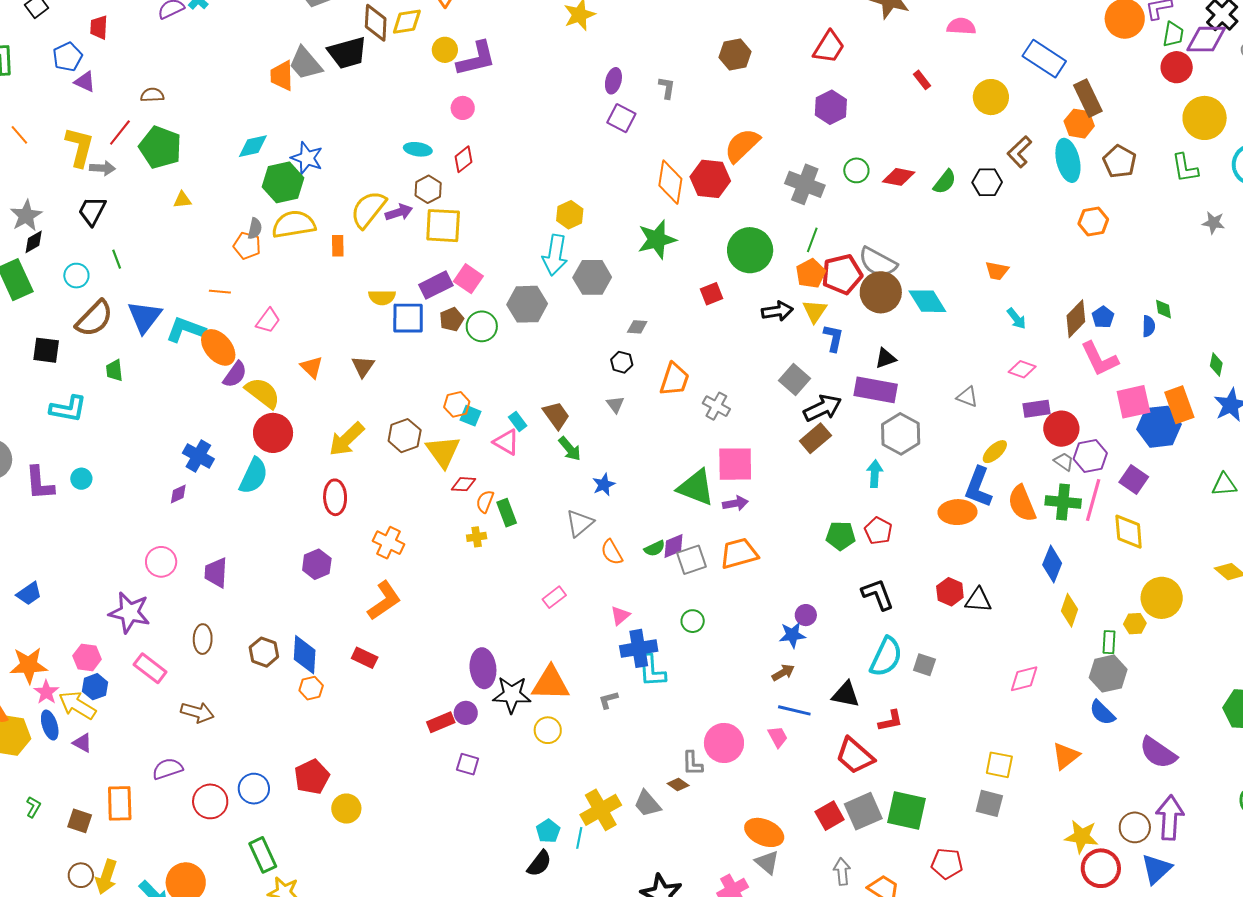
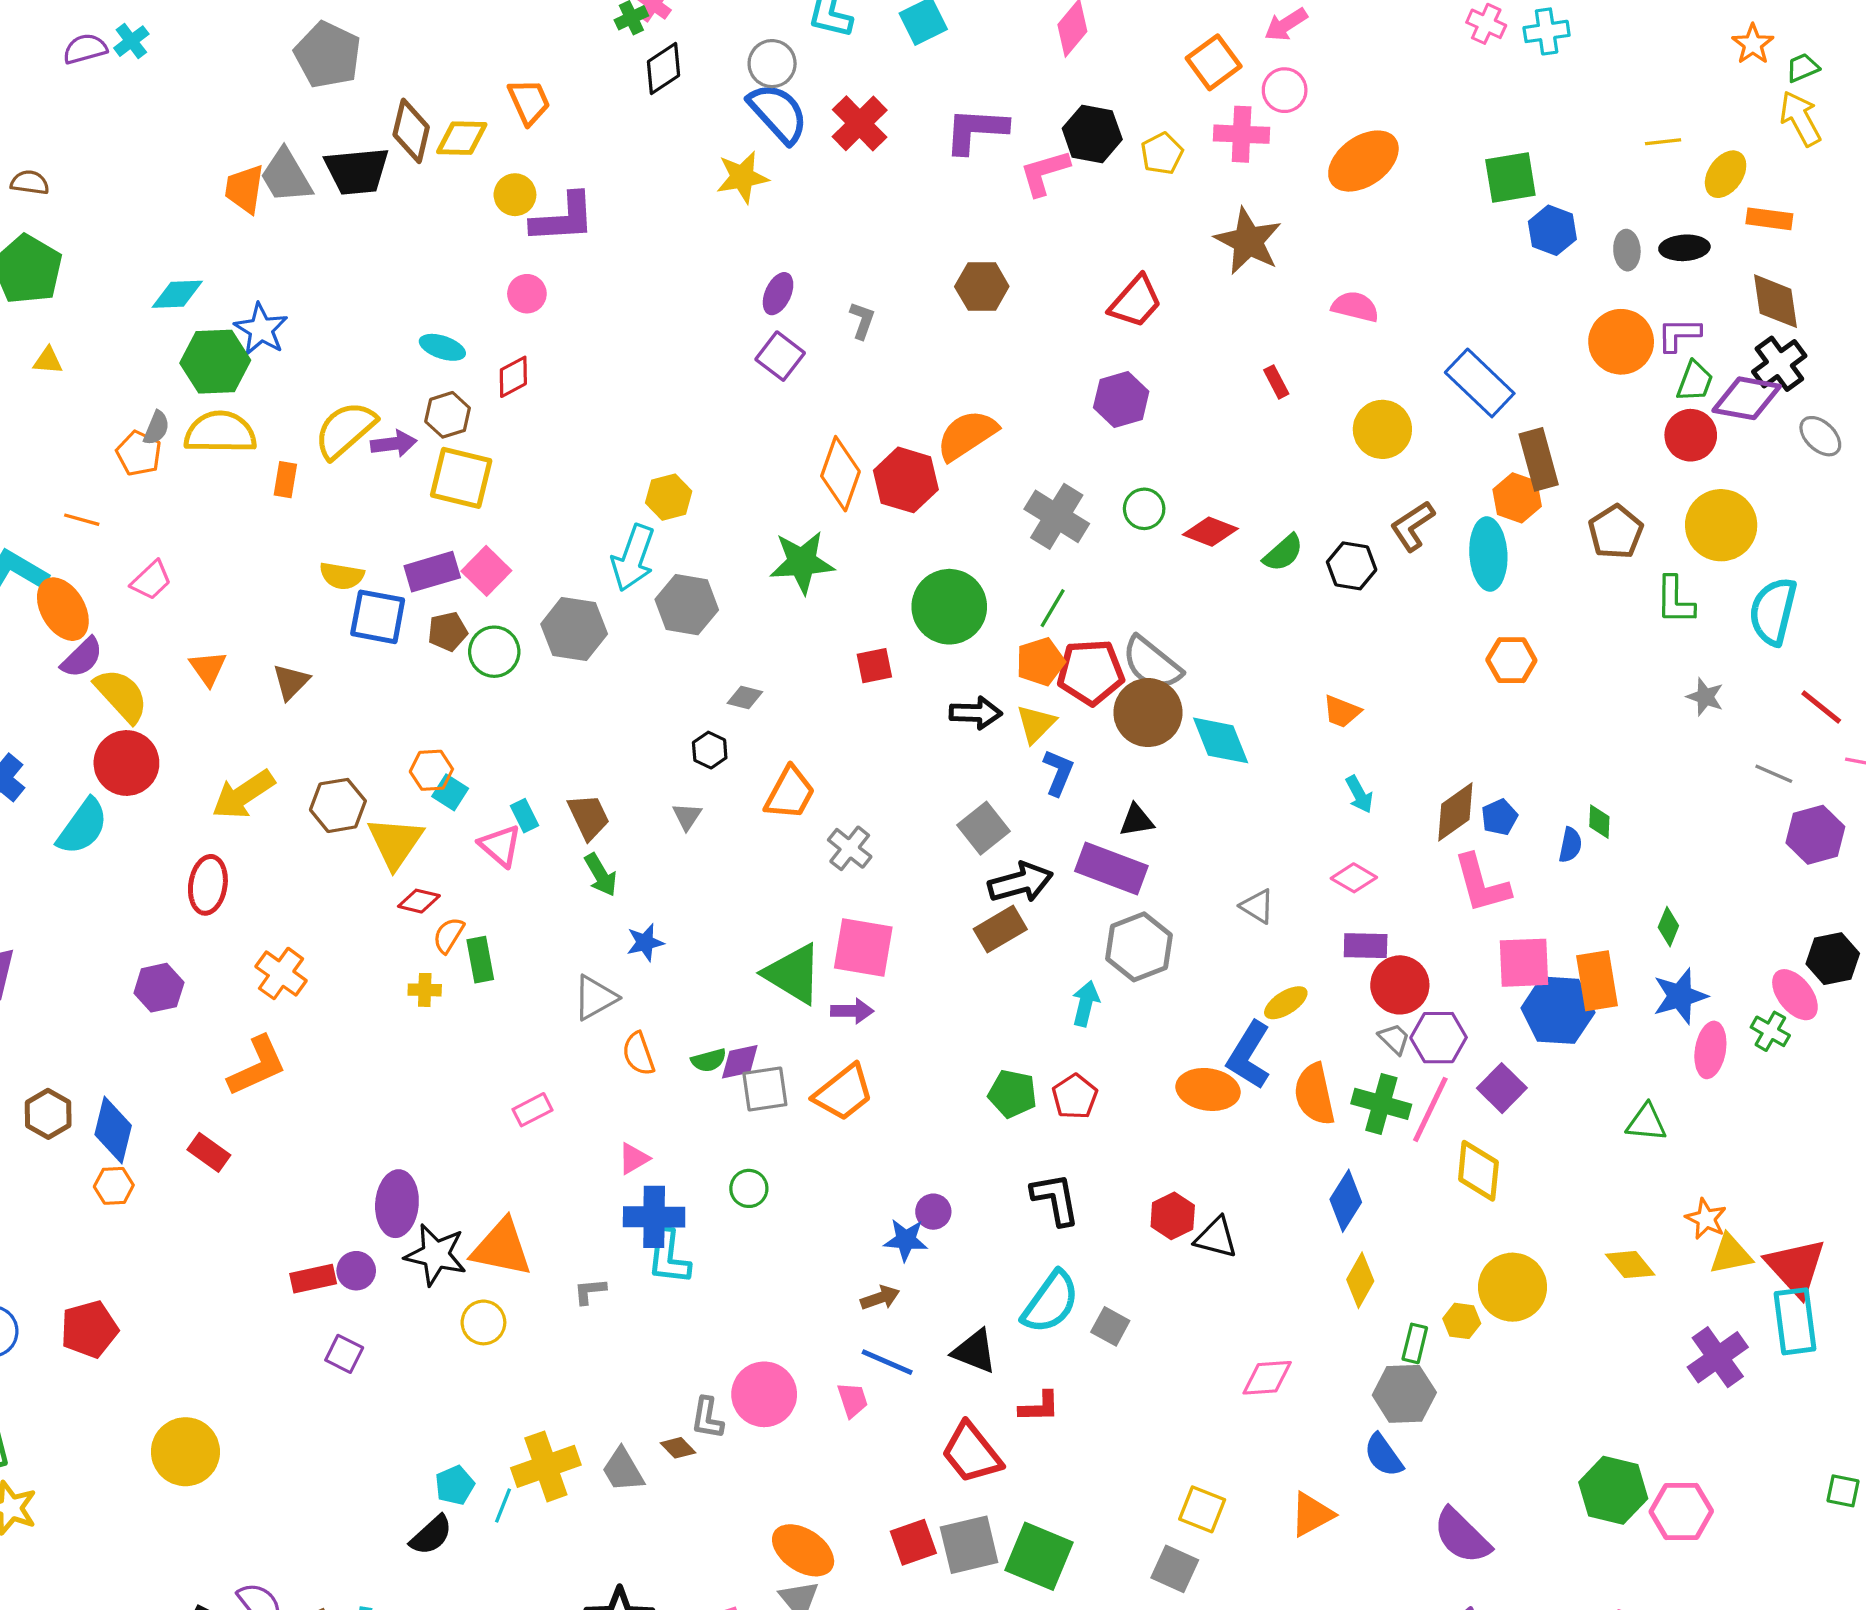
brown pentagon: (1120, 162) -> (1616, 532), moved
orange trapezoid: (739, 553) -> (844, 1093), turned 147
yellow circle: (346, 809) -> (185, 1452), moved, size x1.4

